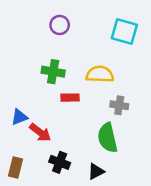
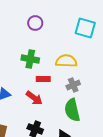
gray cross: (119, 105) -> (73, 85), moved, turned -32
red arrow: (40, 133) -> (34, 98), moved

